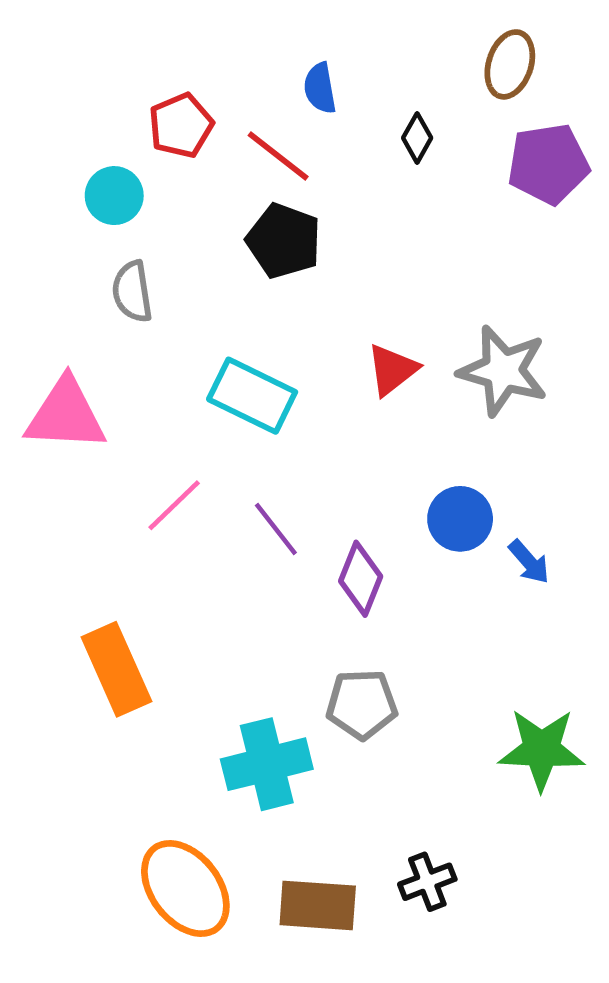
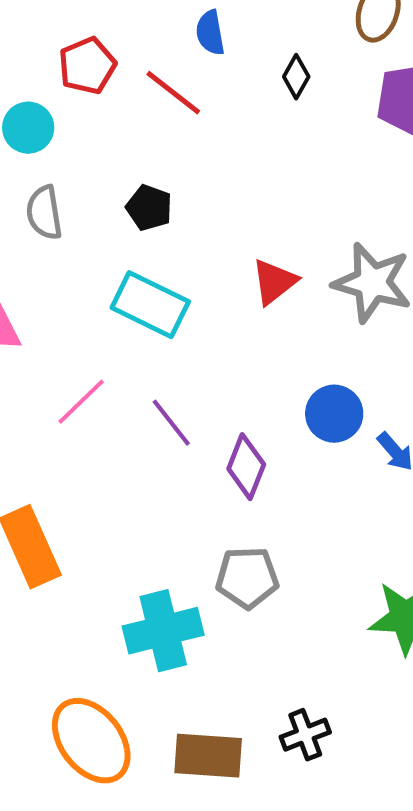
black pentagon: (284, 241) -> (149, 208), moved, size x0.7

